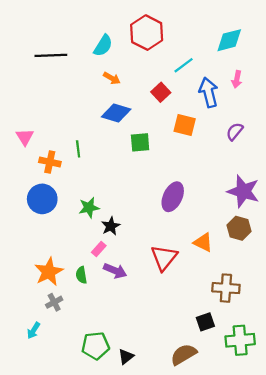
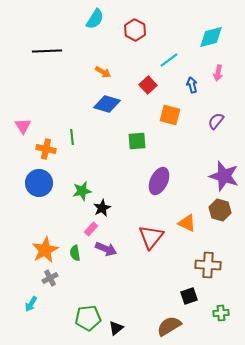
red hexagon: (147, 33) -> (135, 30), size x0.7
cyan semicircle: (103, 46) -> (95, 19), moved
blue arrow: (209, 92) -> (192, 85), size x0.6
green square: (140, 142) -> (137, 141), moved
green cross: (240, 340) -> (221, 313), size x0.6

